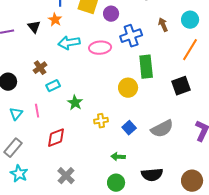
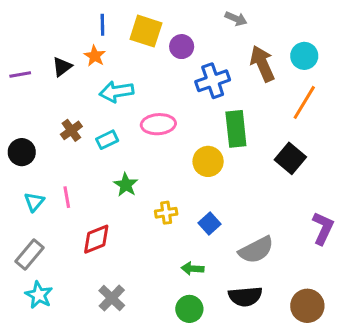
brown arrow: (163, 25) -> (262, 64), size x1.6
black triangle: (34, 27) -> (62, 67), turned 32
pink ellipse: (100, 48) -> (158, 124), moved
cyan rectangle: (53, 86) -> (107, 140), moved
black square: (181, 86) -> (290, 158), turned -30
gray semicircle: (162, 129) -> (256, 250), moved

